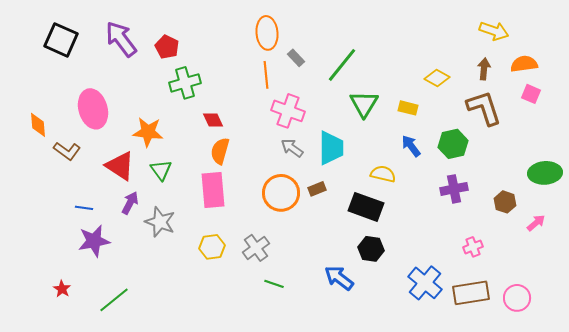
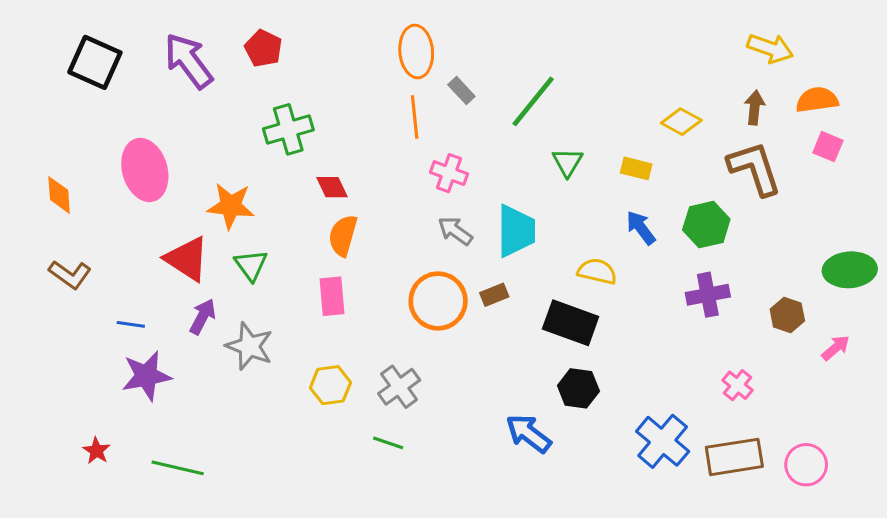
red pentagon: (167, 47) -> (263, 48), moved
green triangle: (364, 104) -> (567, 162), size x0.7
pink cross: (288, 111) -> (449, 173), size x0.7
brown L-shape: (67, 151) -> (70, 274), moved
pink rectangle: (213, 190) -> (332, 296), size x0.7
pink cross: (473, 247) -> (737, 385), turned -30
green line: (274, 284) -> (388, 443), moved
green line: (114, 300) -> (178, 468), turned 52

